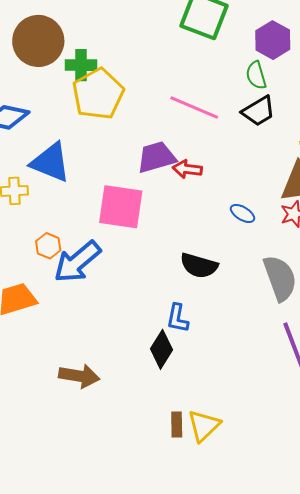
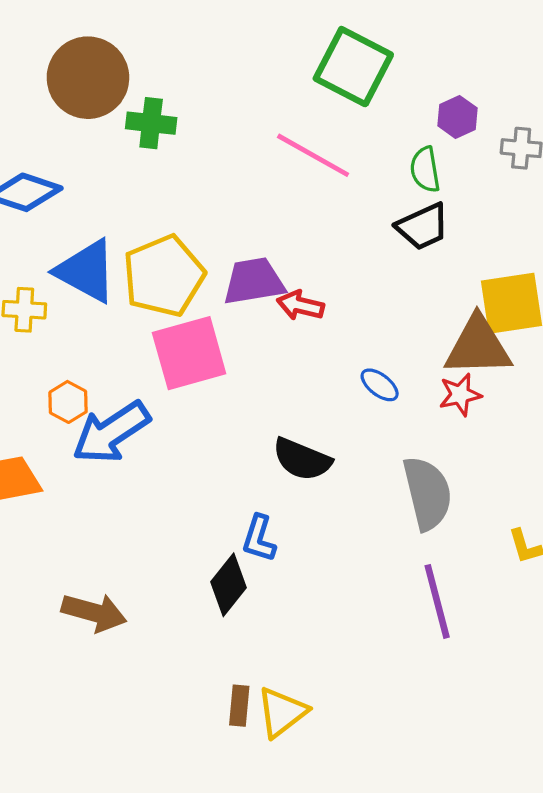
purple hexagon: (273, 40) -> (457, 117), size x0.7
yellow pentagon: (98, 94) -> (164, 276), moved
pink line: (194, 108) -> (313, 155), moved
pink square: (121, 207) -> (189, 353), turned -30

